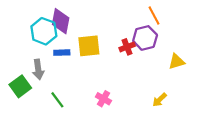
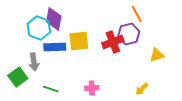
red cross: (127, 47) -> (113, 42), size x1.5
blue rectangle: (62, 53) -> (55, 47), size x1.5
pink cross: (103, 99) -> (92, 88), turned -32
green line: (57, 100) -> (51, 89), turned -35

